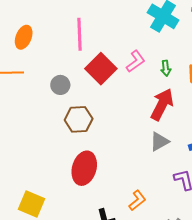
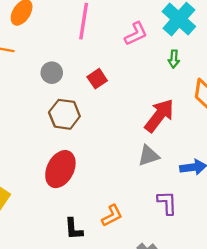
pink L-shape: (136, 61) -> (136, 34), moved
green arrow: (166, 68) -> (174, 59), moved
red square: (101, 69) -> (97, 79), moved, size x0.6

